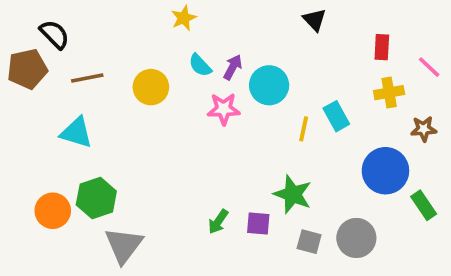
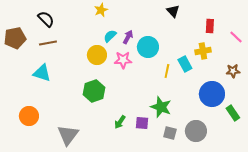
black semicircle: (55, 34) -> (46, 19), moved
cyan semicircle: (200, 65) -> (110, 36), turned 88
yellow circle: (151, 87) -> (97, 55), moved
yellow cross: (389, 93) -> (203, 51), moved
green hexagon: (96, 198) -> (94, 91), moved

